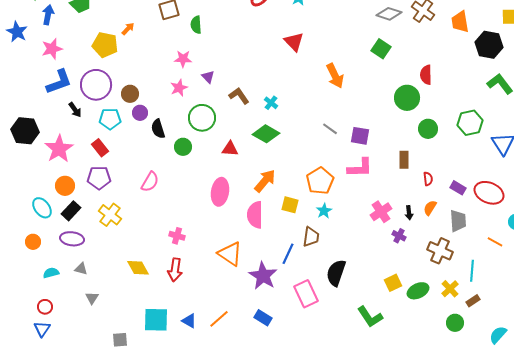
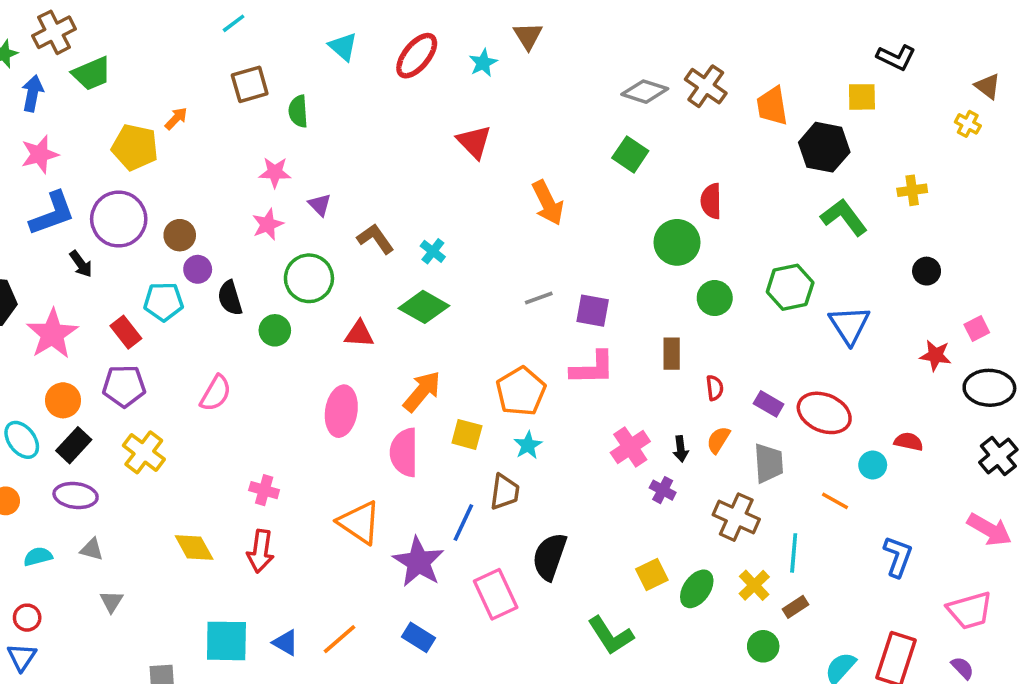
cyan pentagon: (110, 119) -> (164, 302), moved
gray line: (330, 129) -> (539, 298), turned -56
green ellipse: (418, 291) -> (697, 589), turned -30

